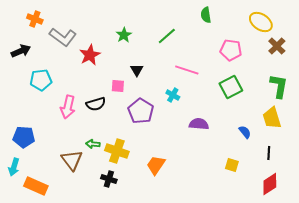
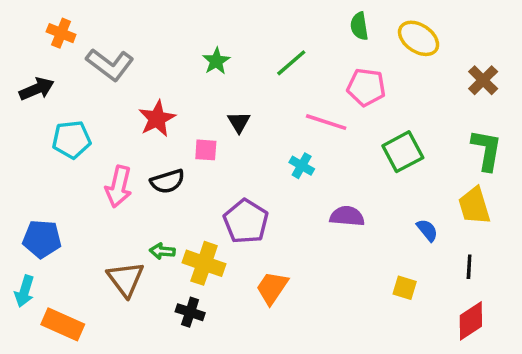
yellow ellipse: (261, 22) -> (419, 38), moved
pink pentagon: (231, 50) -> (366, 87), moved
red star: (90, 55) -> (157, 119), moved
purple pentagon: (141, 111) -> (246, 221), moved

